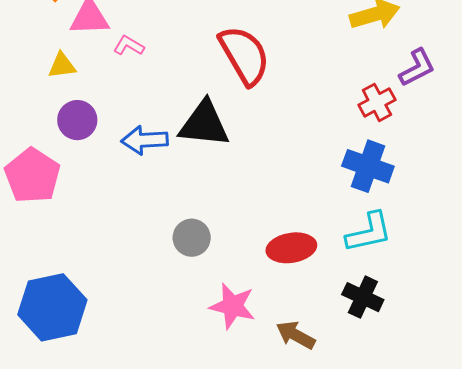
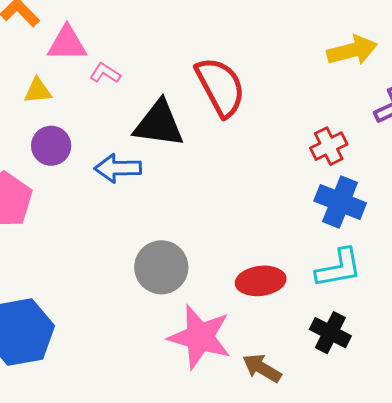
red cross: (377, 102) -> (329, 146), moved
black triangle: (204, 124) -> (159, 124), moved
gray circle: (192, 238) -> (161, 267), size x1.4
pink star: (233, 306) -> (200, 337), size x1.4

